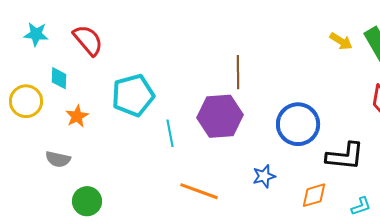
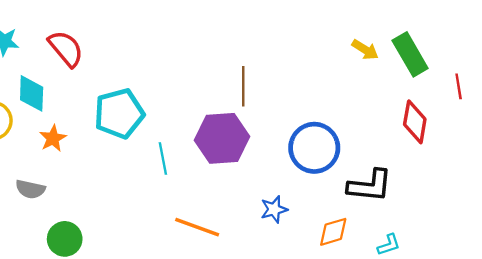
cyan diamond: (59, 78) -> (32, 93), size x1.4

